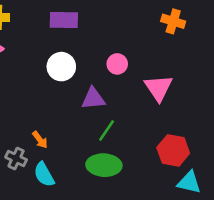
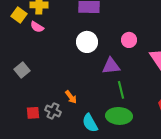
green line: (107, 131) -> (121, 90), turned -48
cyan semicircle: (44, 174) -> (90, 123), moved

